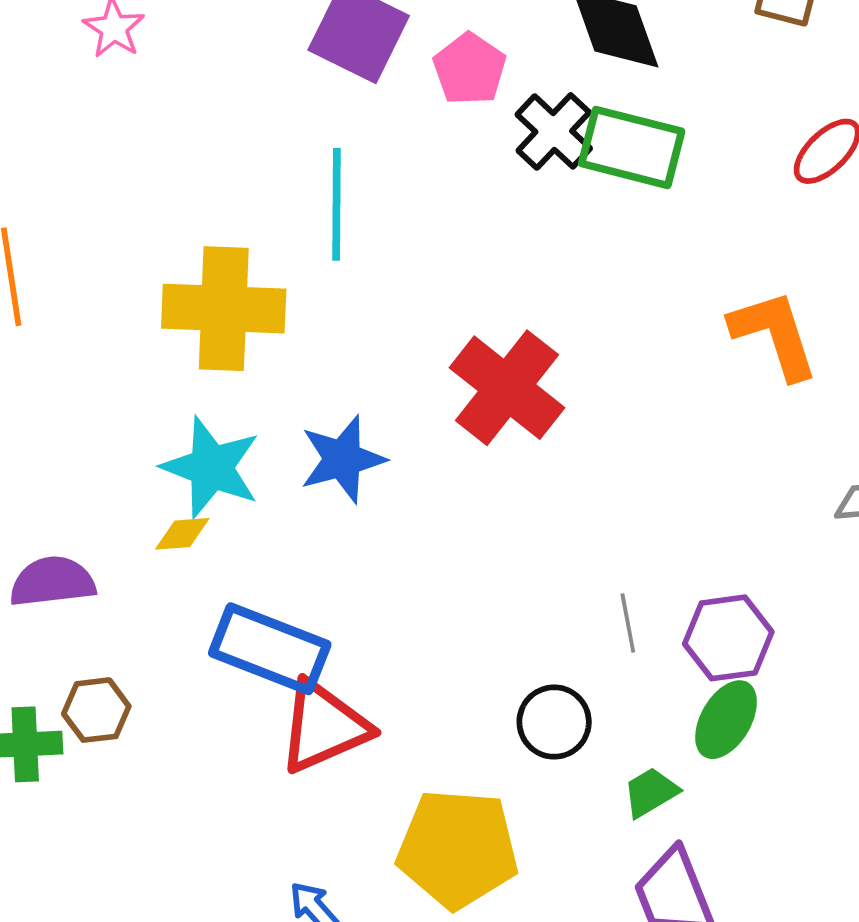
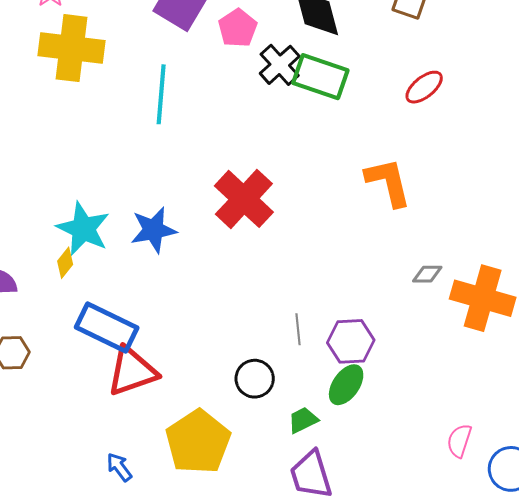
yellow cross: (224, 309) -> (71, 48), moved
yellow diamond: (182, 534) -> (65, 263), turned -52
yellow pentagon: (458, 849) -> (198, 442), turned 30

